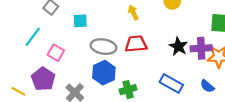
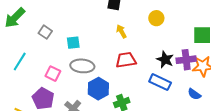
cyan line: (33, 37) -> (20, 61), moved
gray ellipse: (103, 47) -> (82, 66), moved
blue rectangle: (171, 83) -> (160, 82), moved

